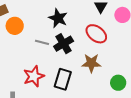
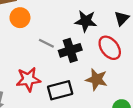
black star: (58, 18) -> (86, 21), moved, turned -30
black rectangle: (63, 79) -> (60, 90), turned 45

